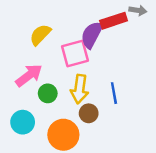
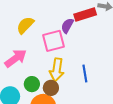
purple semicircle: (92, 35) -> (67, 26), size x0.7
green circle: (48, 93) -> (32, 84), moved
brown circle: (89, 113) -> (51, 88), moved

